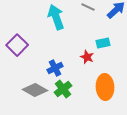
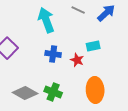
blue cross: (55, 68) -> (53, 54), moved, turned 35
green cross: (63, 89) -> (53, 92), turned -30

